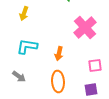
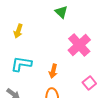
pink square: (95, 65) -> (89, 83), turned -32

